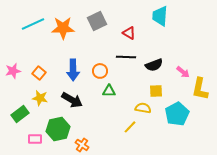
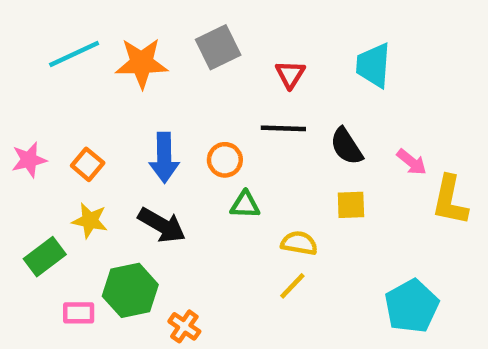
cyan trapezoid: (160, 16) -> (373, 65), moved
red triangle: (129, 33) -> (290, 74), turned 32
black semicircle: (154, 65) -> (346, 146), turned 78
yellow semicircle: (143, 108) -> (299, 243), moved
cyan pentagon: (177, 114) -> (412, 306), moved

